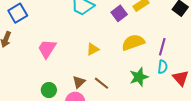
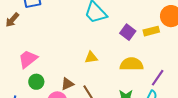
purple square: (119, 13) -> (128, 32), turned -35
pink trapezoid: (47, 49) -> (28, 59), moved

